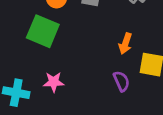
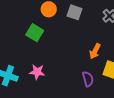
green square: (43, 31) -> (35, 33), size x0.7

